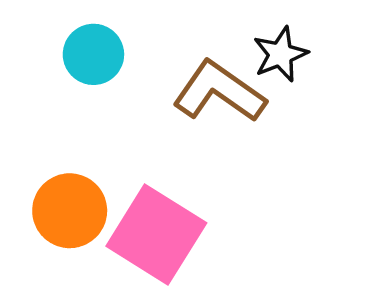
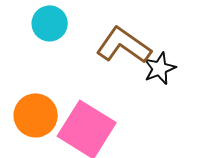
black star: (280, 54) -> (160, 68), moved

